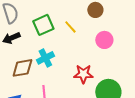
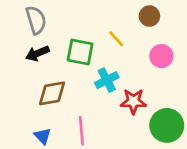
green square: (43, 25) -> (80, 52), moved, turned 35
cyan cross: (45, 58) -> (107, 80), moved

